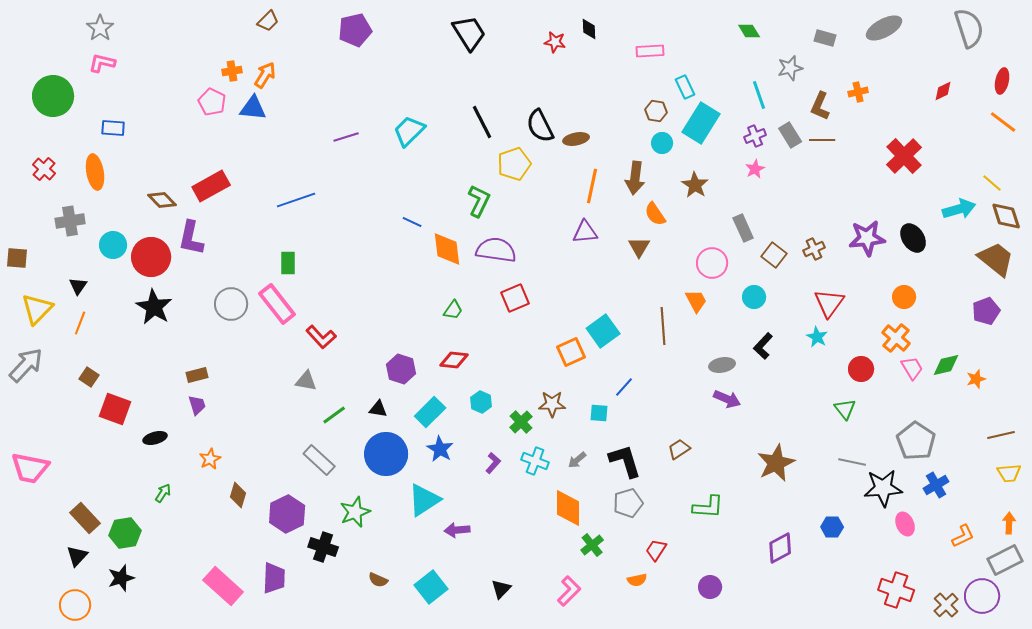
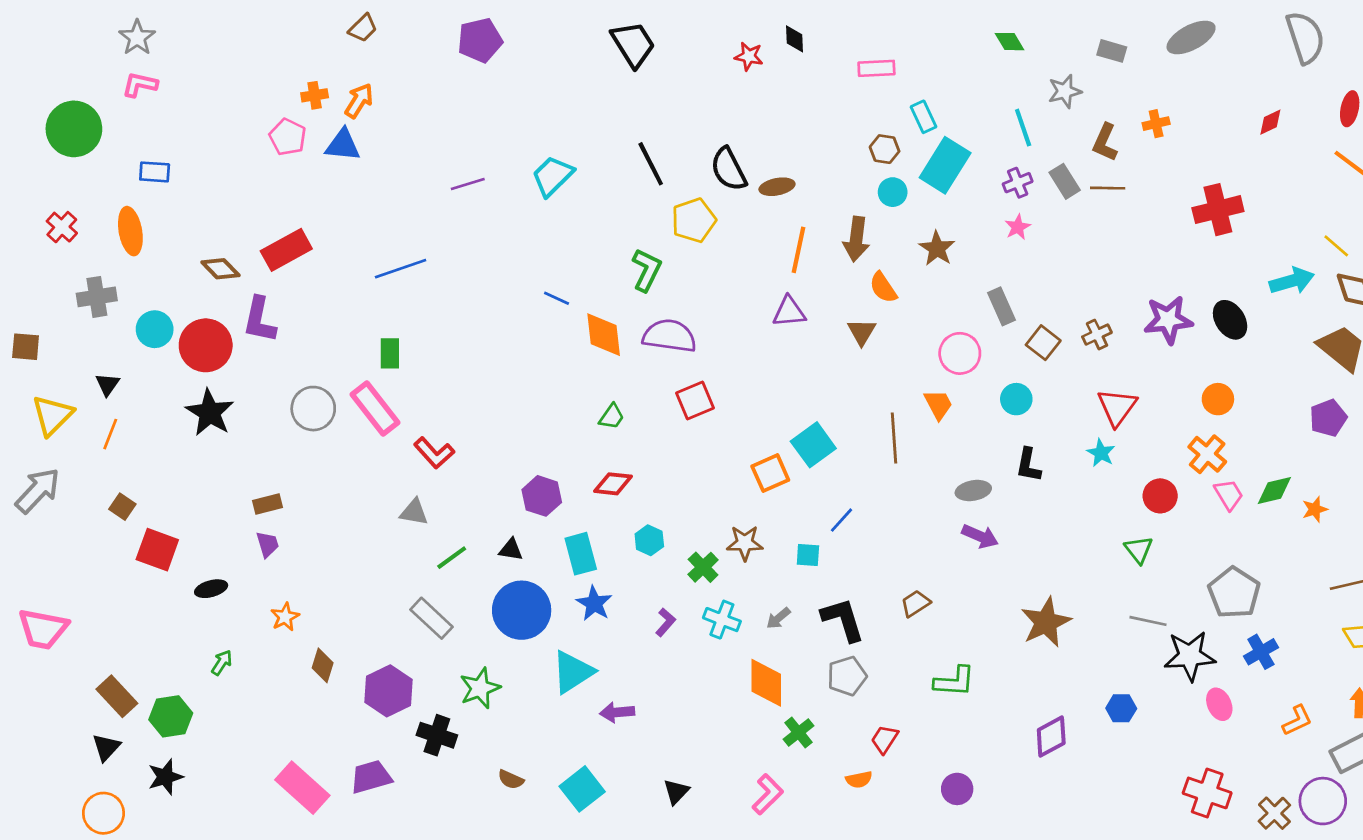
red cross: (904, 156) -> (1218, 210), turned 30
black L-shape: (763, 346) -> (1028, 465), turned -32
cyan rectangle: (430, 412) -> (581, 554), turned -60
purple trapezoid: (274, 578) -> (371, 777), turned -108

